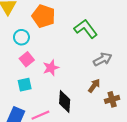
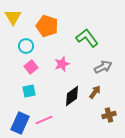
pink star: (51, 68) -> (62, 64), moved
brown cross: (112, 99) -> (109, 115), moved
black diamond: (65, 101) -> (72, 96), moved, turned 50

